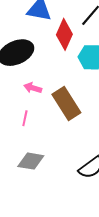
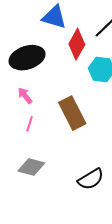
pink arrow: (33, 88) -> (25, 96), moved, turned 30

